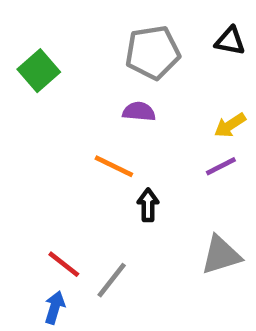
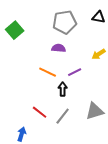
purple line: (221, 166) -> (75, 72), moved
red line: (64, 264) -> (40, 112), moved
gray line: (112, 280) -> (63, 116), moved

